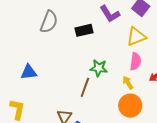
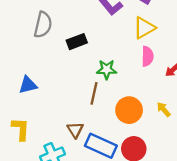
black rectangle: (84, 30) -> (77, 42), moved
yellow arrow: (128, 83) -> (164, 109), moved
orange circle: (130, 106) -> (129, 110), moved

